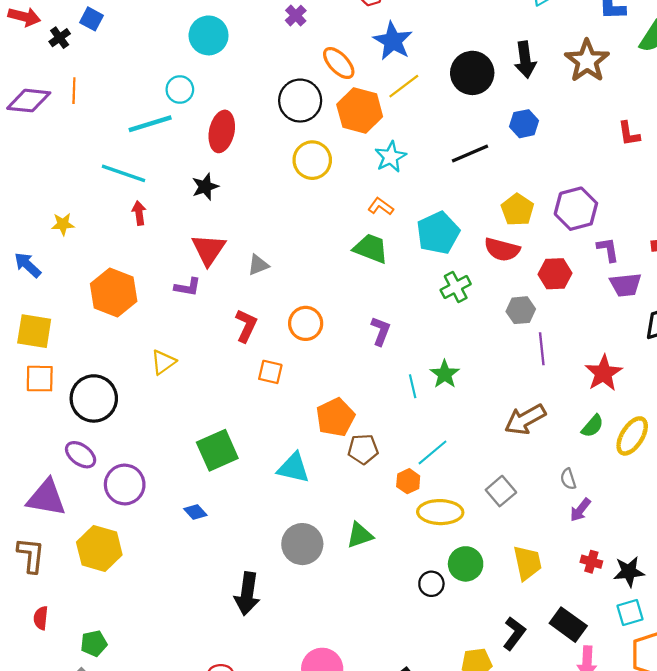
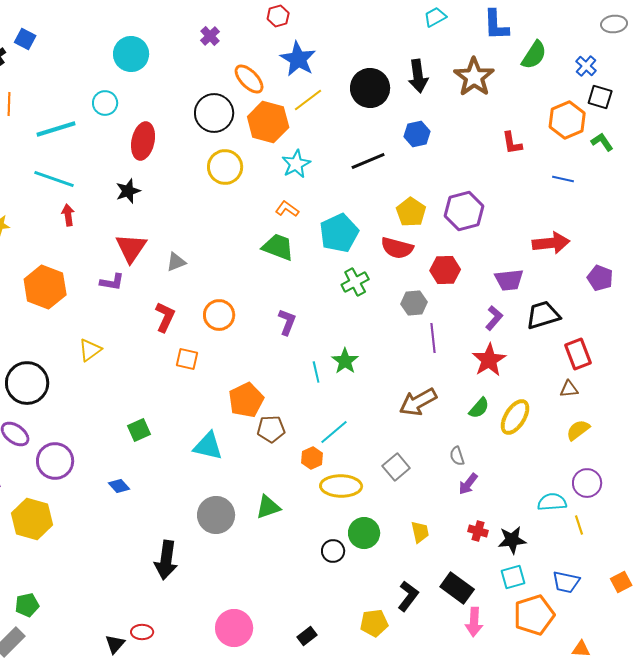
cyan line: (150, 124) -> (56, 129), moved
purple L-shape: (608, 249) -> (494, 318), moved, turned 50
green square: (217, 450) -> (139, 430), size x0.6
yellow trapezoid: (527, 563) -> (420, 532), size x0.7

